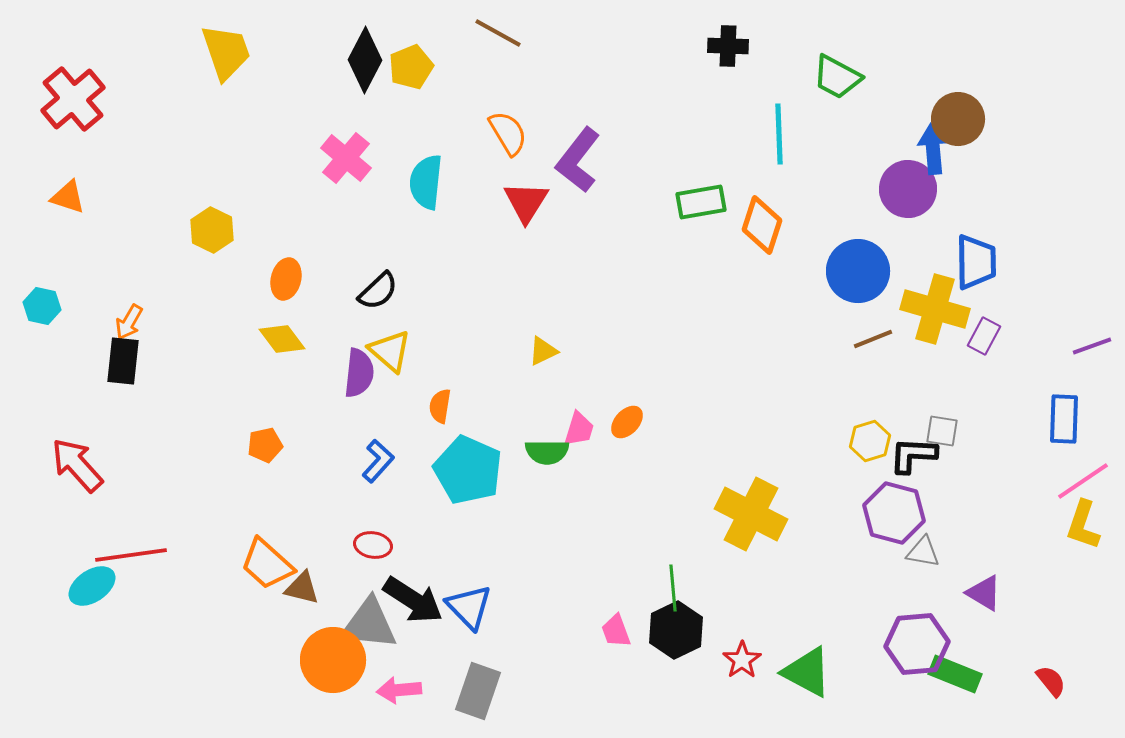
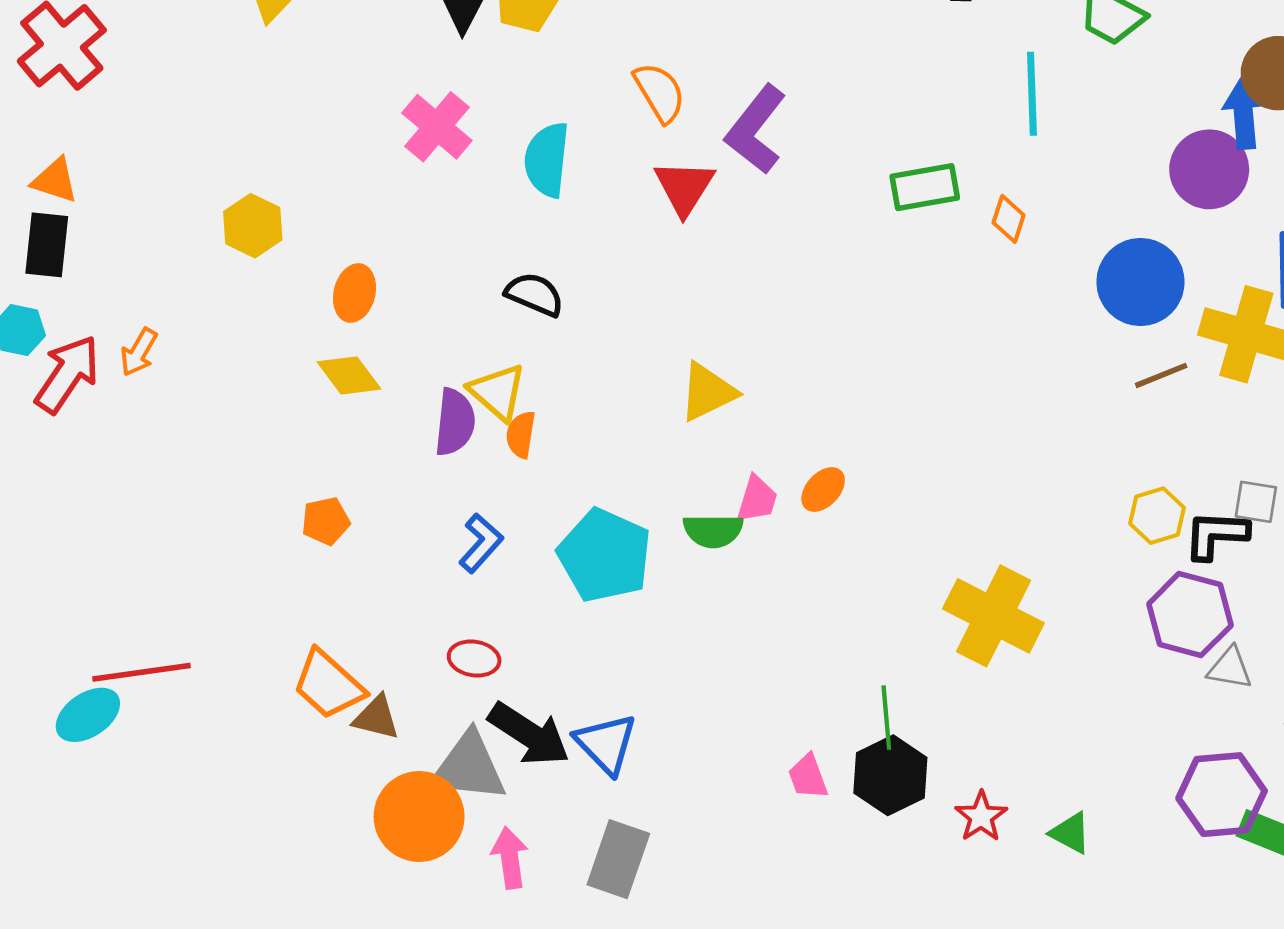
orange diamond: (762, 225) -> (1009, 219), size x0.6
black semicircle: (378, 291) -> (535, 294), moved, turned -114
yellow triangle: (543, 351) -> (708, 392), size x1.5
black rectangle: (123, 361) -> (47, 245), moved
orange semicircle: (440, 406) -> (521, 435), moved
red arrow: (77, 465) -> (67, 374), moved, turned 76
green triangle: (807, 672) -> (1070, 833), size x0.6
pink arrow: (399, 690) -> (510, 858), turned 87

